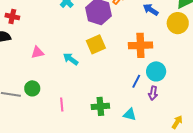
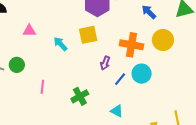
yellow circle: (178, 23) -> (163, 40), moved
purple arrow: (153, 93) -> (105, 63), moved
green cross: (100, 106) -> (80, 96), turned -36
cyan triangle: (130, 114) -> (117, 111), moved

